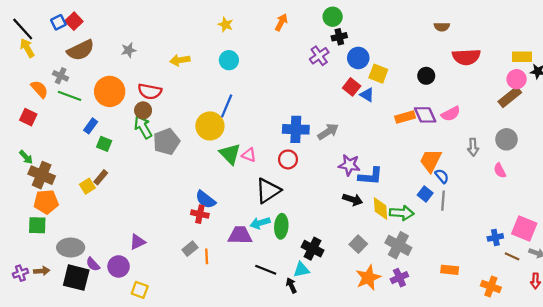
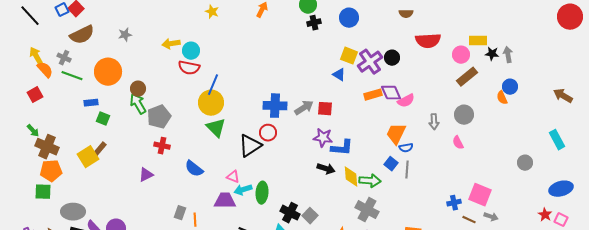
yellow arrow: (27, 48) -> (36, 56), moved
purple cross: (319, 56) -> (370, 62), moved, size x1.4
blue circle: (358, 58) -> (349, 18), moved
cyan circle: (229, 60) -> (191, 51), moved
pink circle: (517, 79) -> (461, 55), moved
red square: (352, 87) -> (325, 109), moved, turned -35
red semicircle: (150, 91) -> (189, 68), moved
pink semicircle: (451, 114) -> (406, 101), moved
red square: (28, 117) -> (35, 95), turned 35
blue rectangle: (91, 126) -> (91, 103), turned 48
yellow circle: (210, 126) -> (211, 103), moved
pink triangle: (249, 155) -> (233, 177), moved
blue semicircle: (442, 176) -> (406, 148), turned 120
yellow square: (87, 186) -> (88, 157), size x1.5
black triangle: (268, 191) -> (250, 146), moved
red cross: (200, 214) -> (162, 146), moved
purple triangle: (137, 242) -> (146, 175), moved
gray square: (358, 244) -> (310, 216), moved
gray rectangle: (190, 249) -> (180, 213), turned -32

